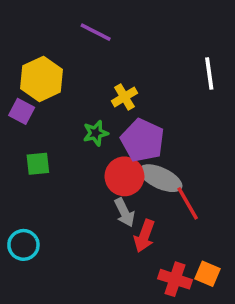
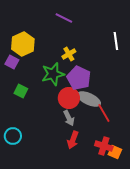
purple line: (96, 32) -> (64, 18), moved
green star: (96, 133) -> (53, 74), size x1.6
green square: (38, 164) -> (21, 91), turned 32
red arrow: (144, 236) -> (73, 140), moved
red cross: (175, 279) -> (104, 146), moved

